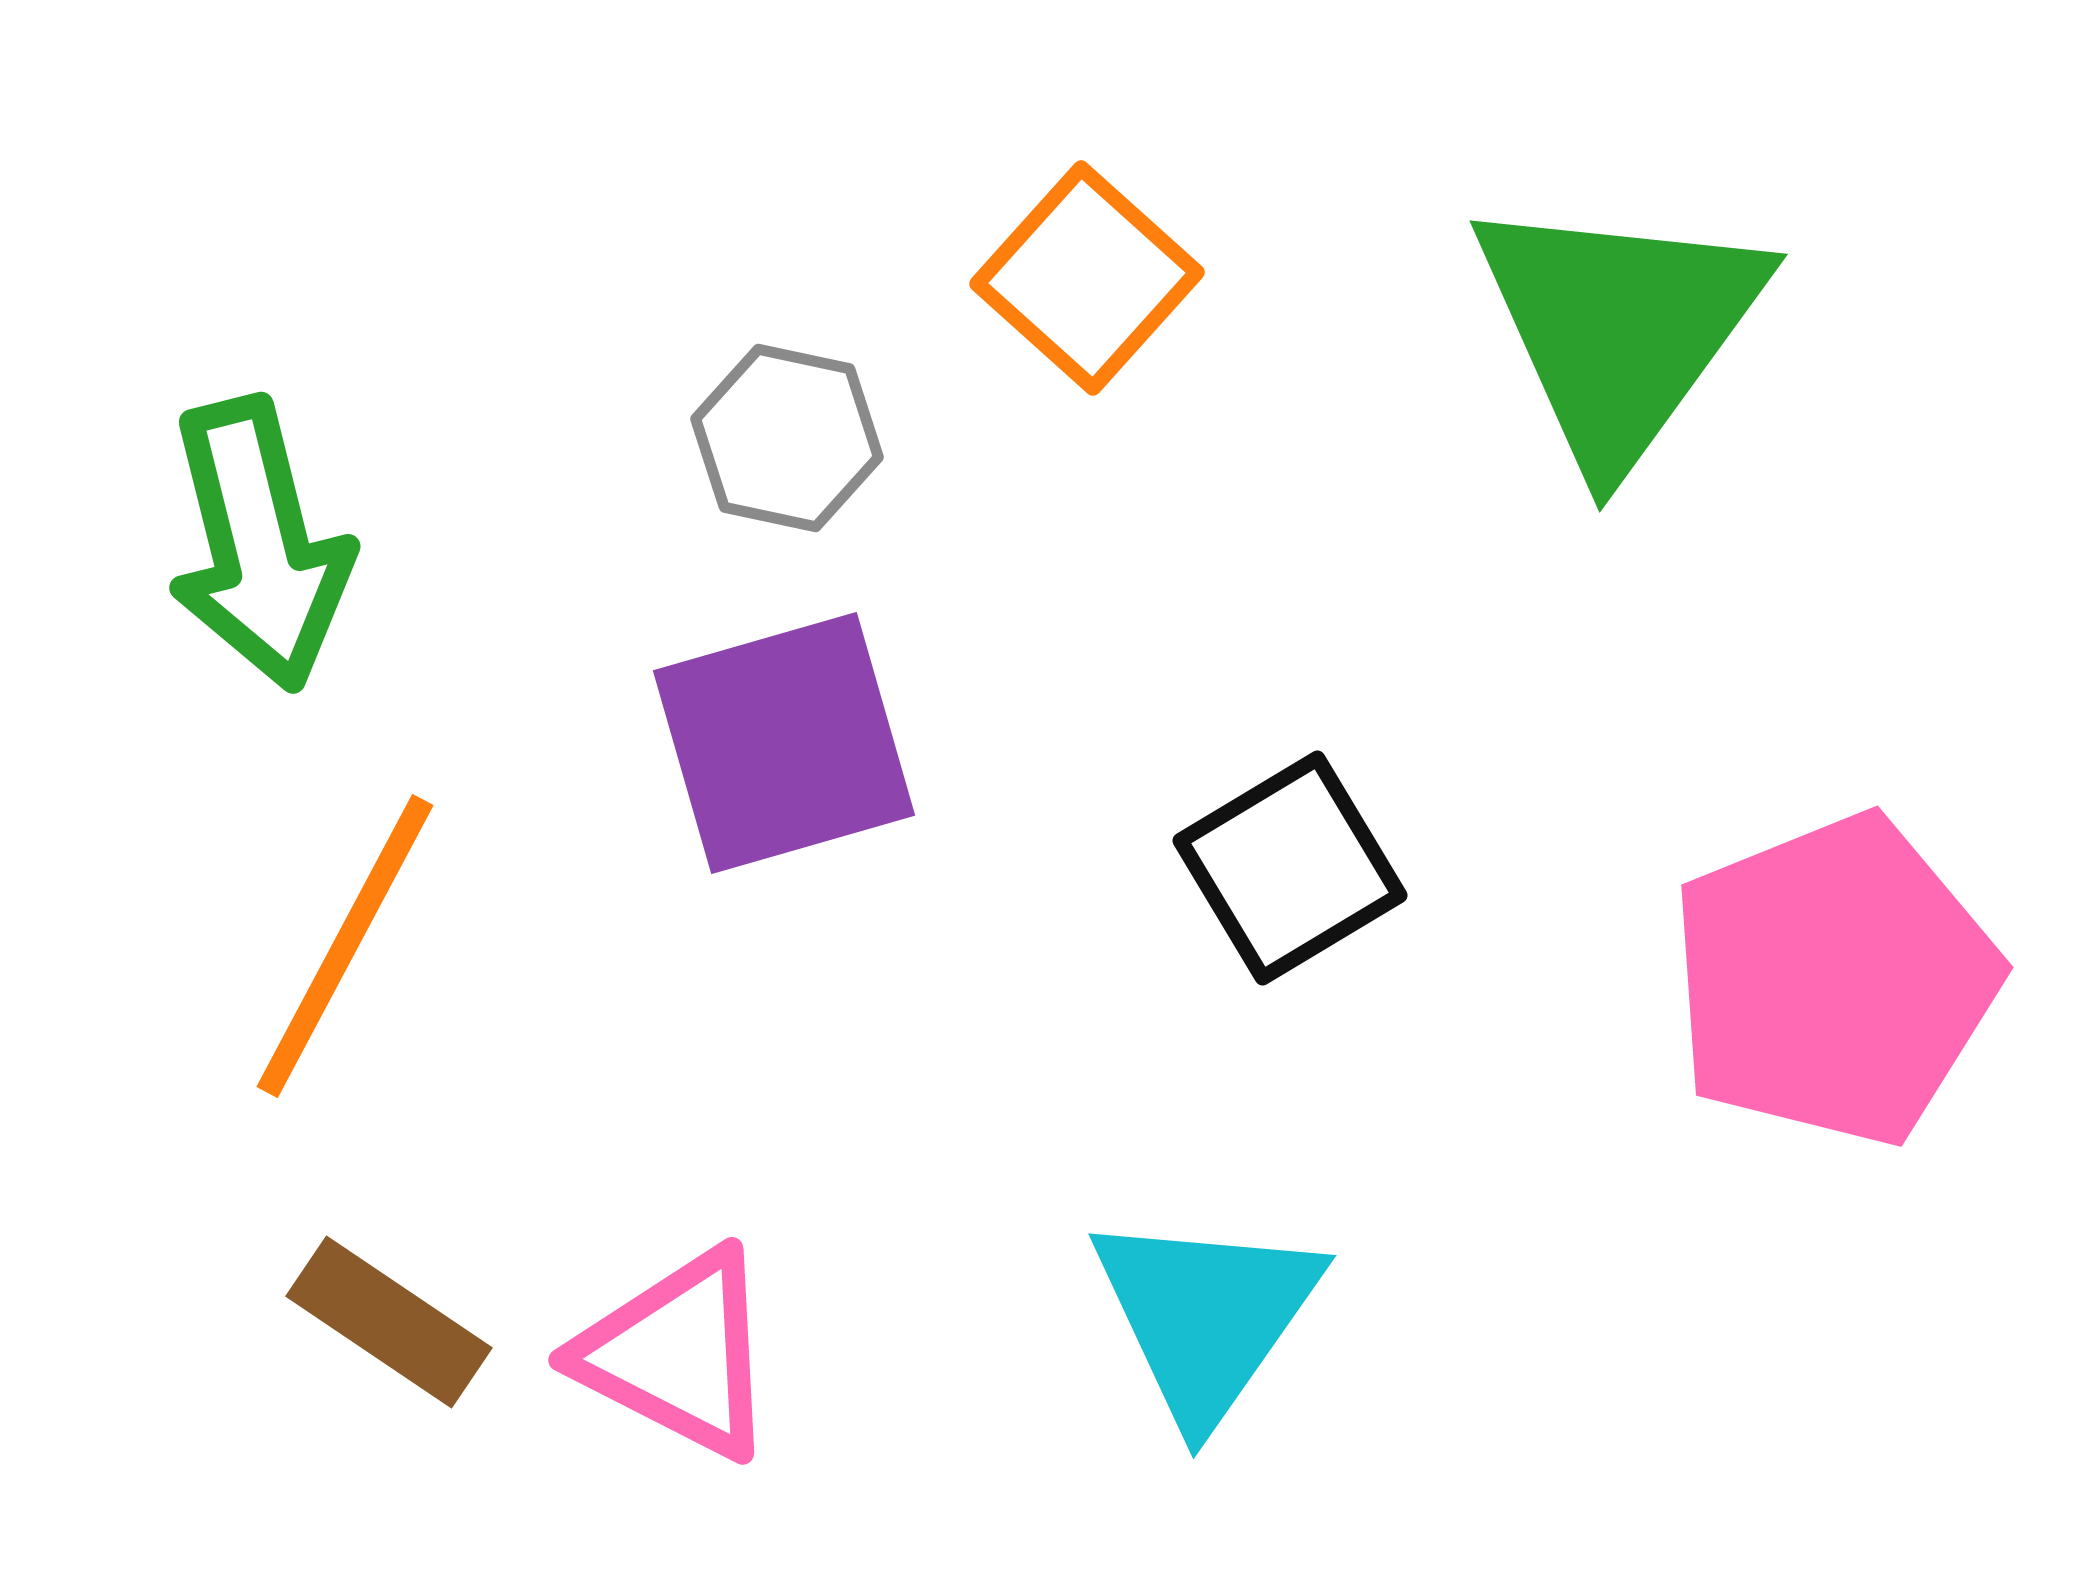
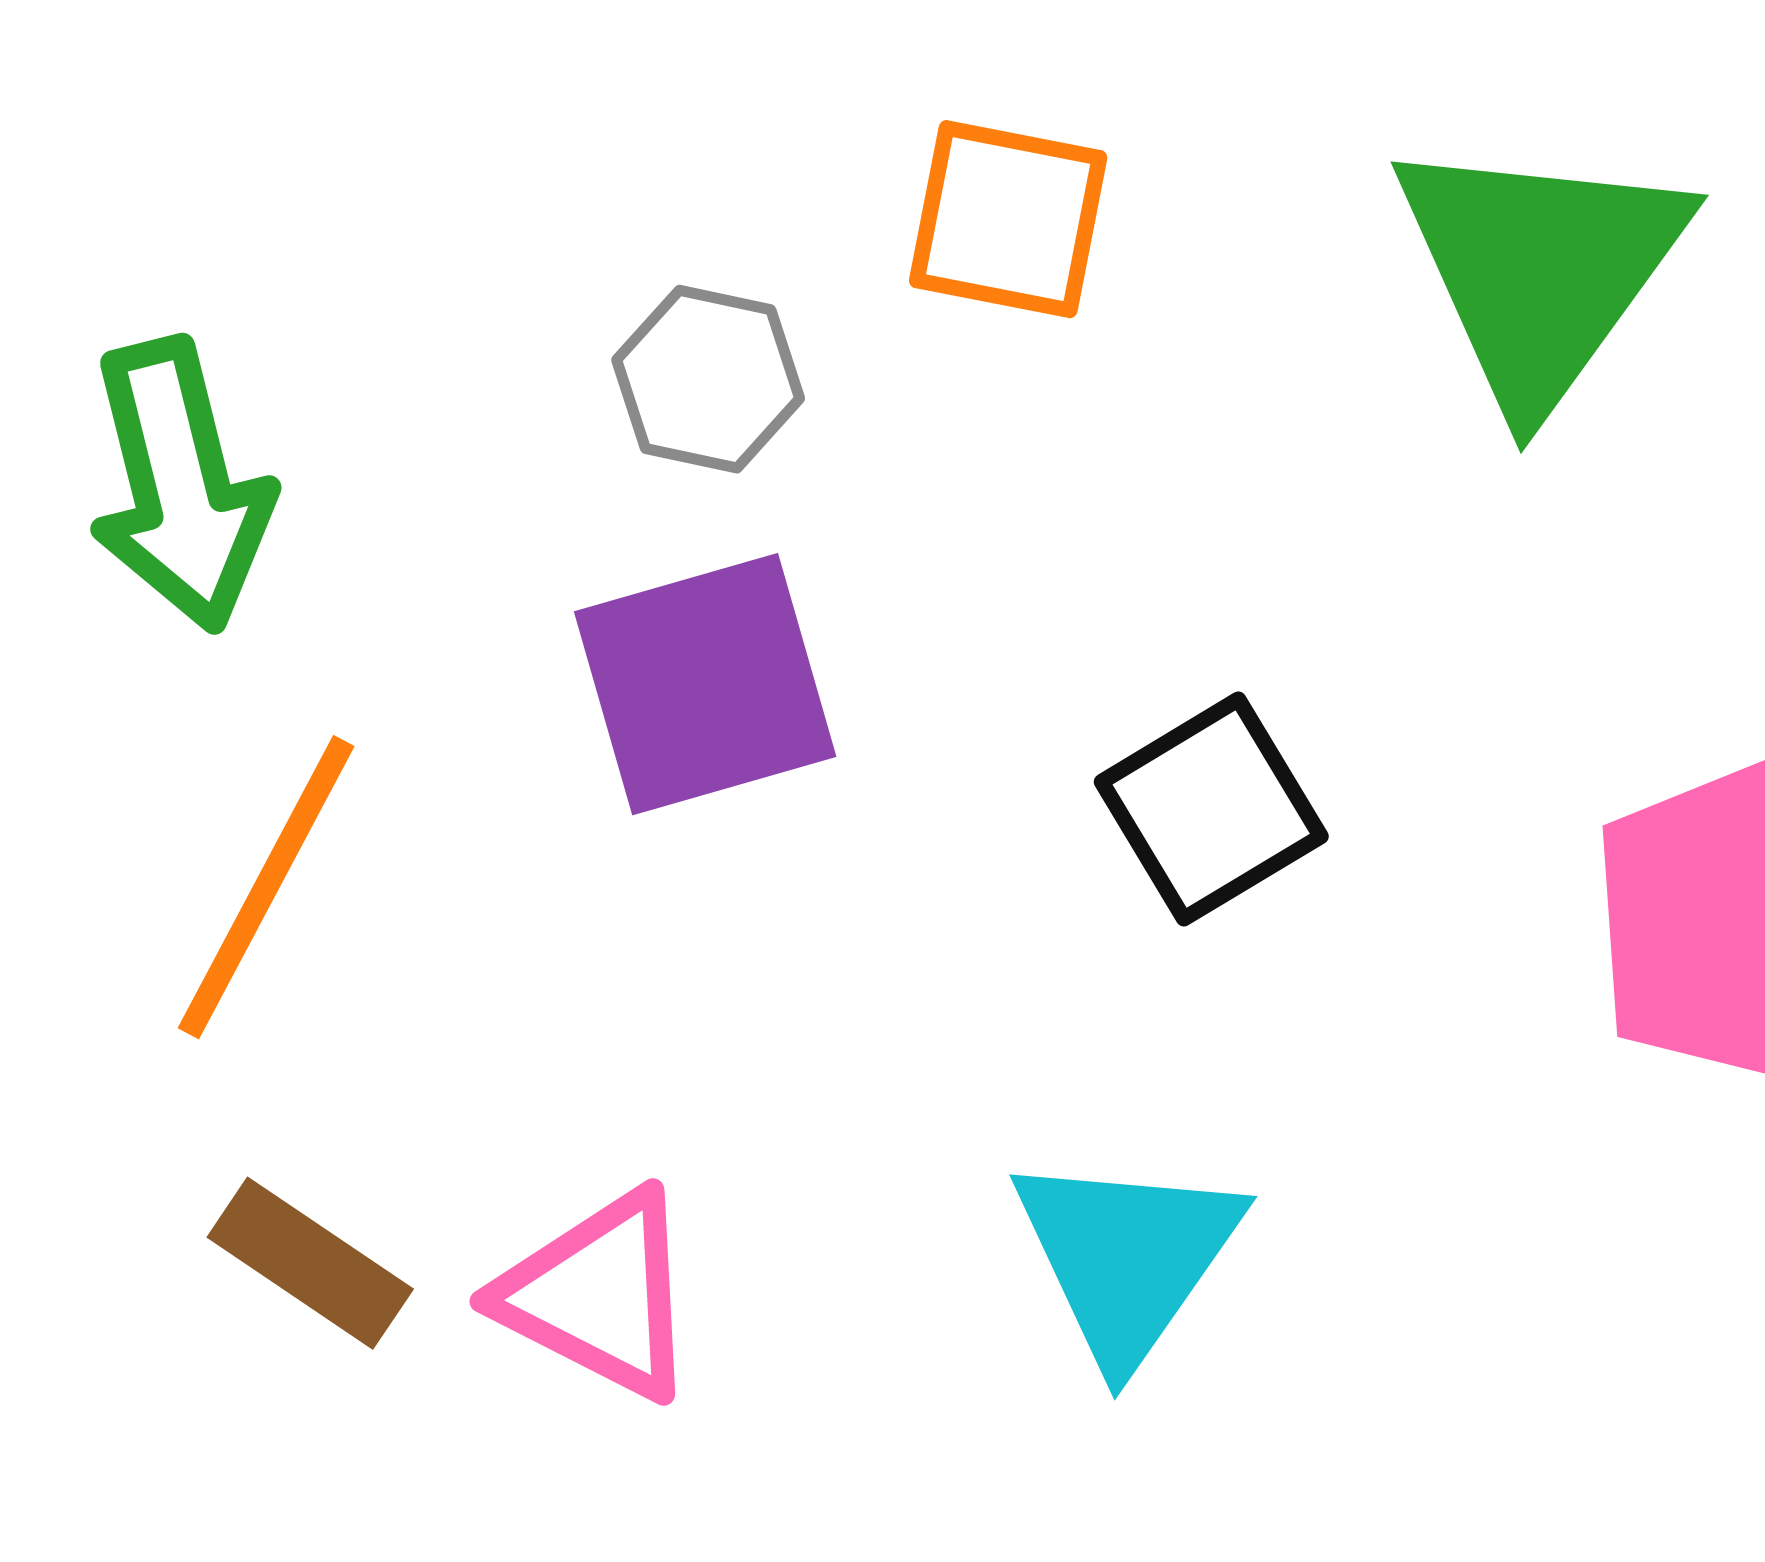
orange square: (1087, 278) -> (1008, 219), turned -31

